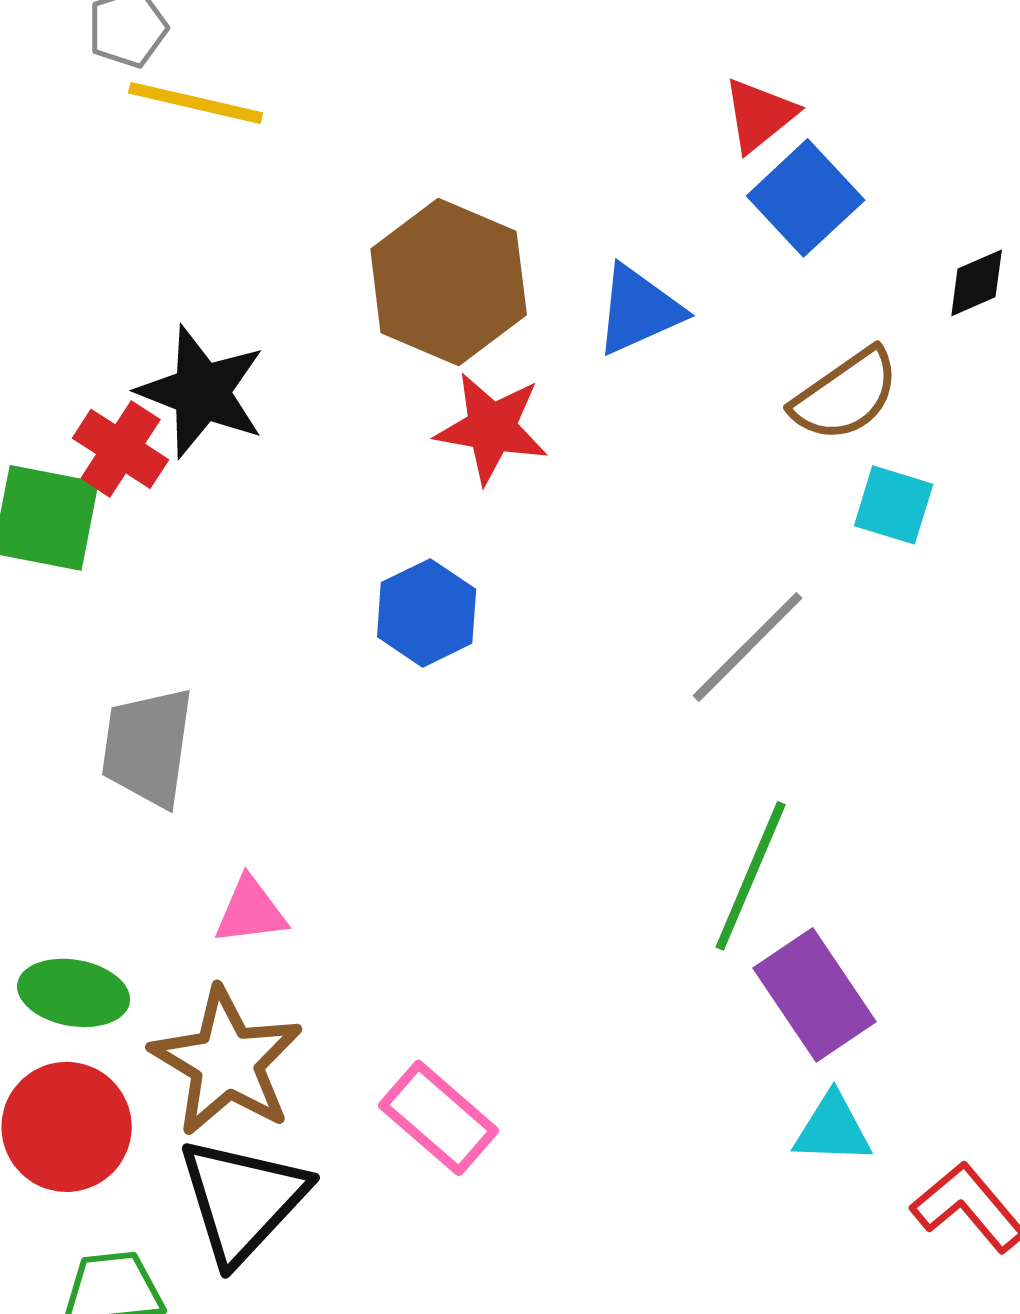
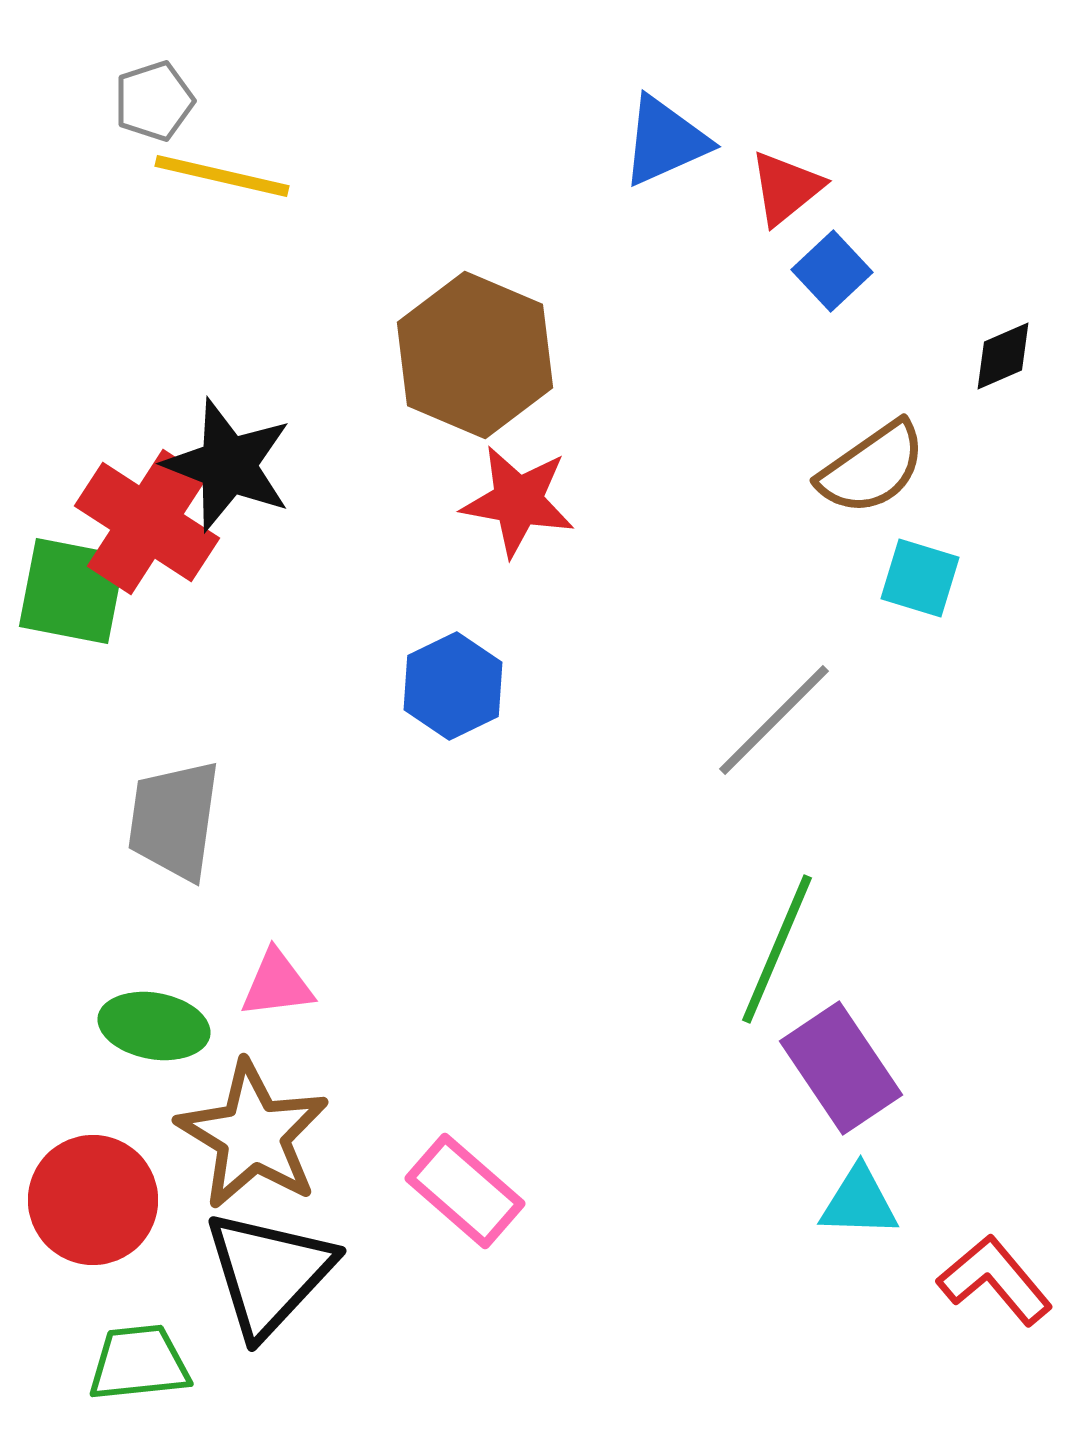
blue square: (806, 198) -> (832, 271), size x0.7
blue triangle: (639, 310) -> (665, 141), moved
red cross: (121, 449) -> (147, 522), size x1.5
green ellipse: (74, 993) -> (154, 1026), moved

